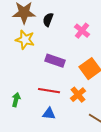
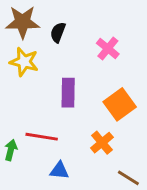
purple rectangle: (55, 61) -> (68, 93), turned 72
red line: (49, 91) -> (42, 137), moved

